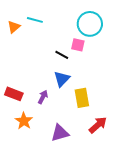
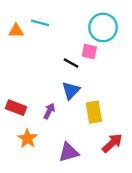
orange triangle: (14, 27) -> (16, 31), turned 40

